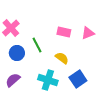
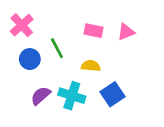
yellow semicircle: (62, 58) -> (91, 66), turned -32
purple semicircle: (13, 80) -> (41, 96), moved

